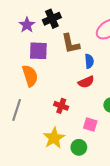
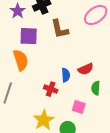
blue semicircle: (89, 61) -> (66, 75), moved
red semicircle: (86, 82) -> (86, 69), moved

